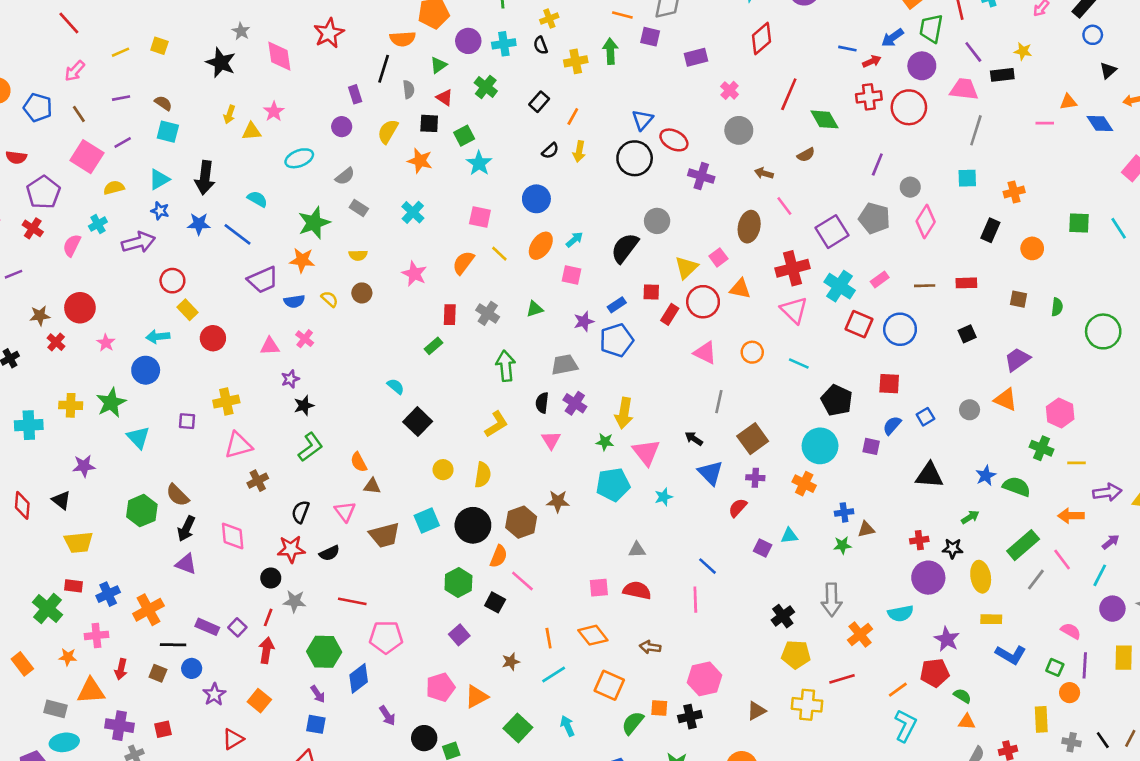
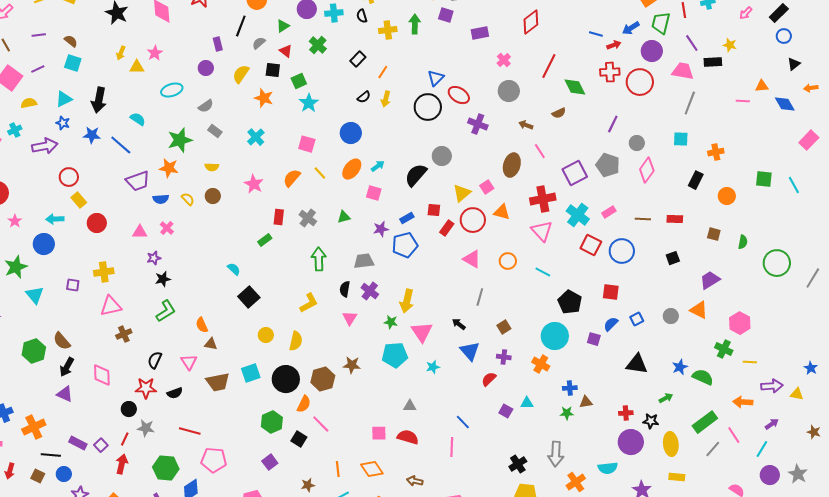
gray semicircle: (409, 89) -> (259, 43), turned -128
brown square: (753, 439) -> (504, 327), size x0.6

